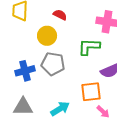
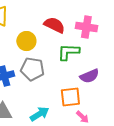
red semicircle: (60, 15) -> (54, 25), moved, size x1.5

